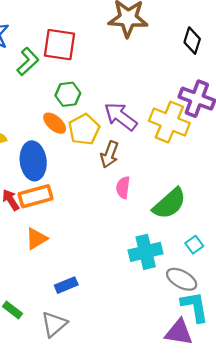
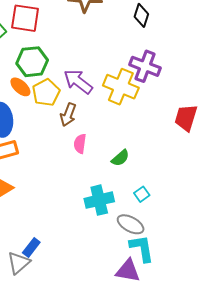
green hexagon: (68, 94) -> (32, 62), size x1.4
green semicircle: (169, 204) -> (120, 158), size x0.6
blue rectangle: (66, 285) -> (31, 248), moved, turned -30

